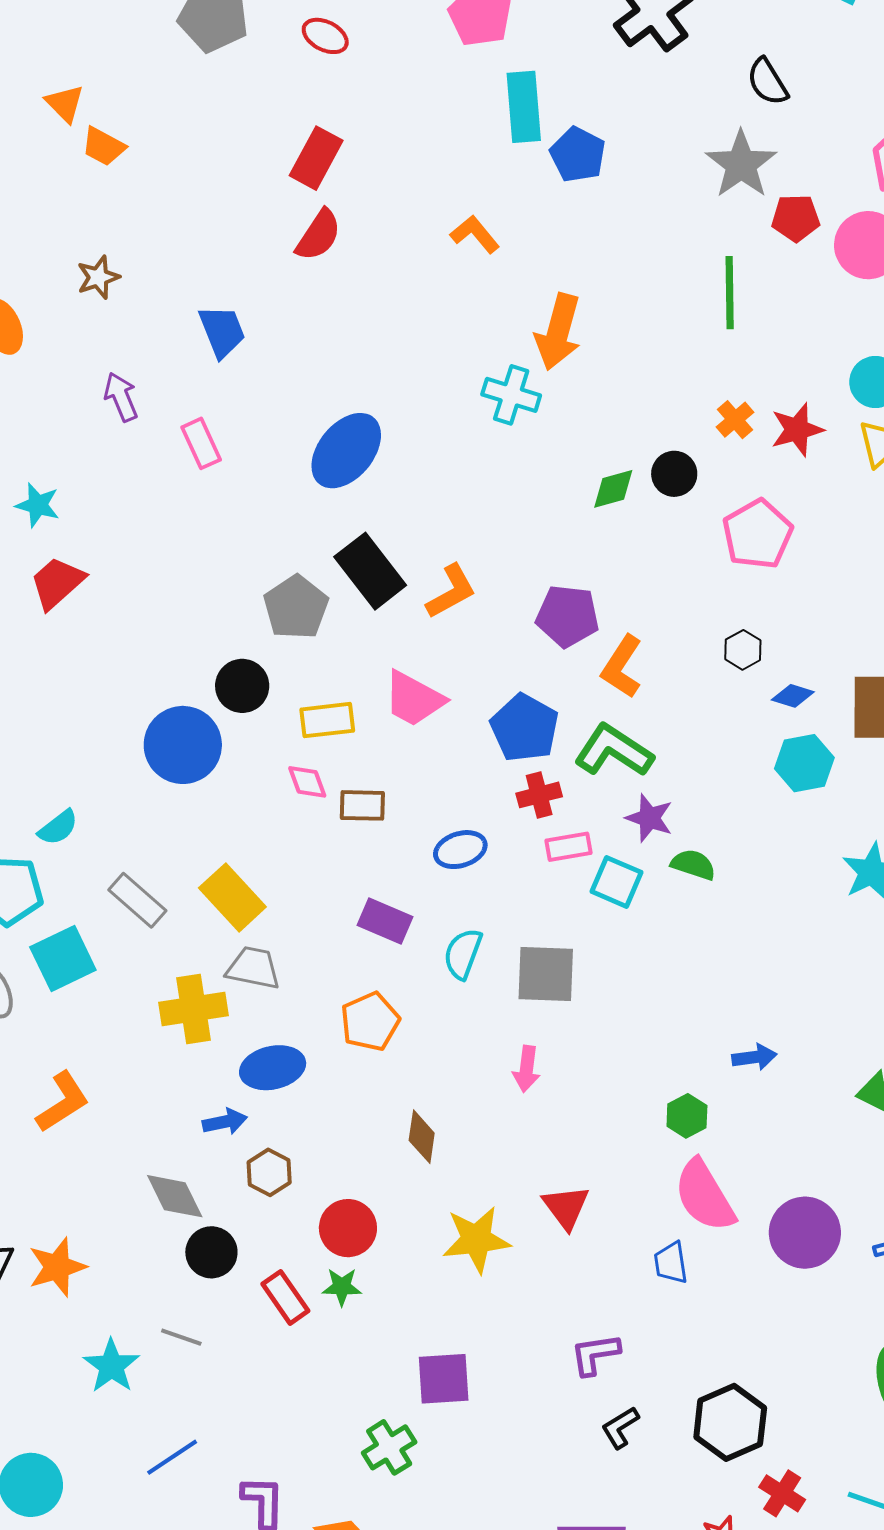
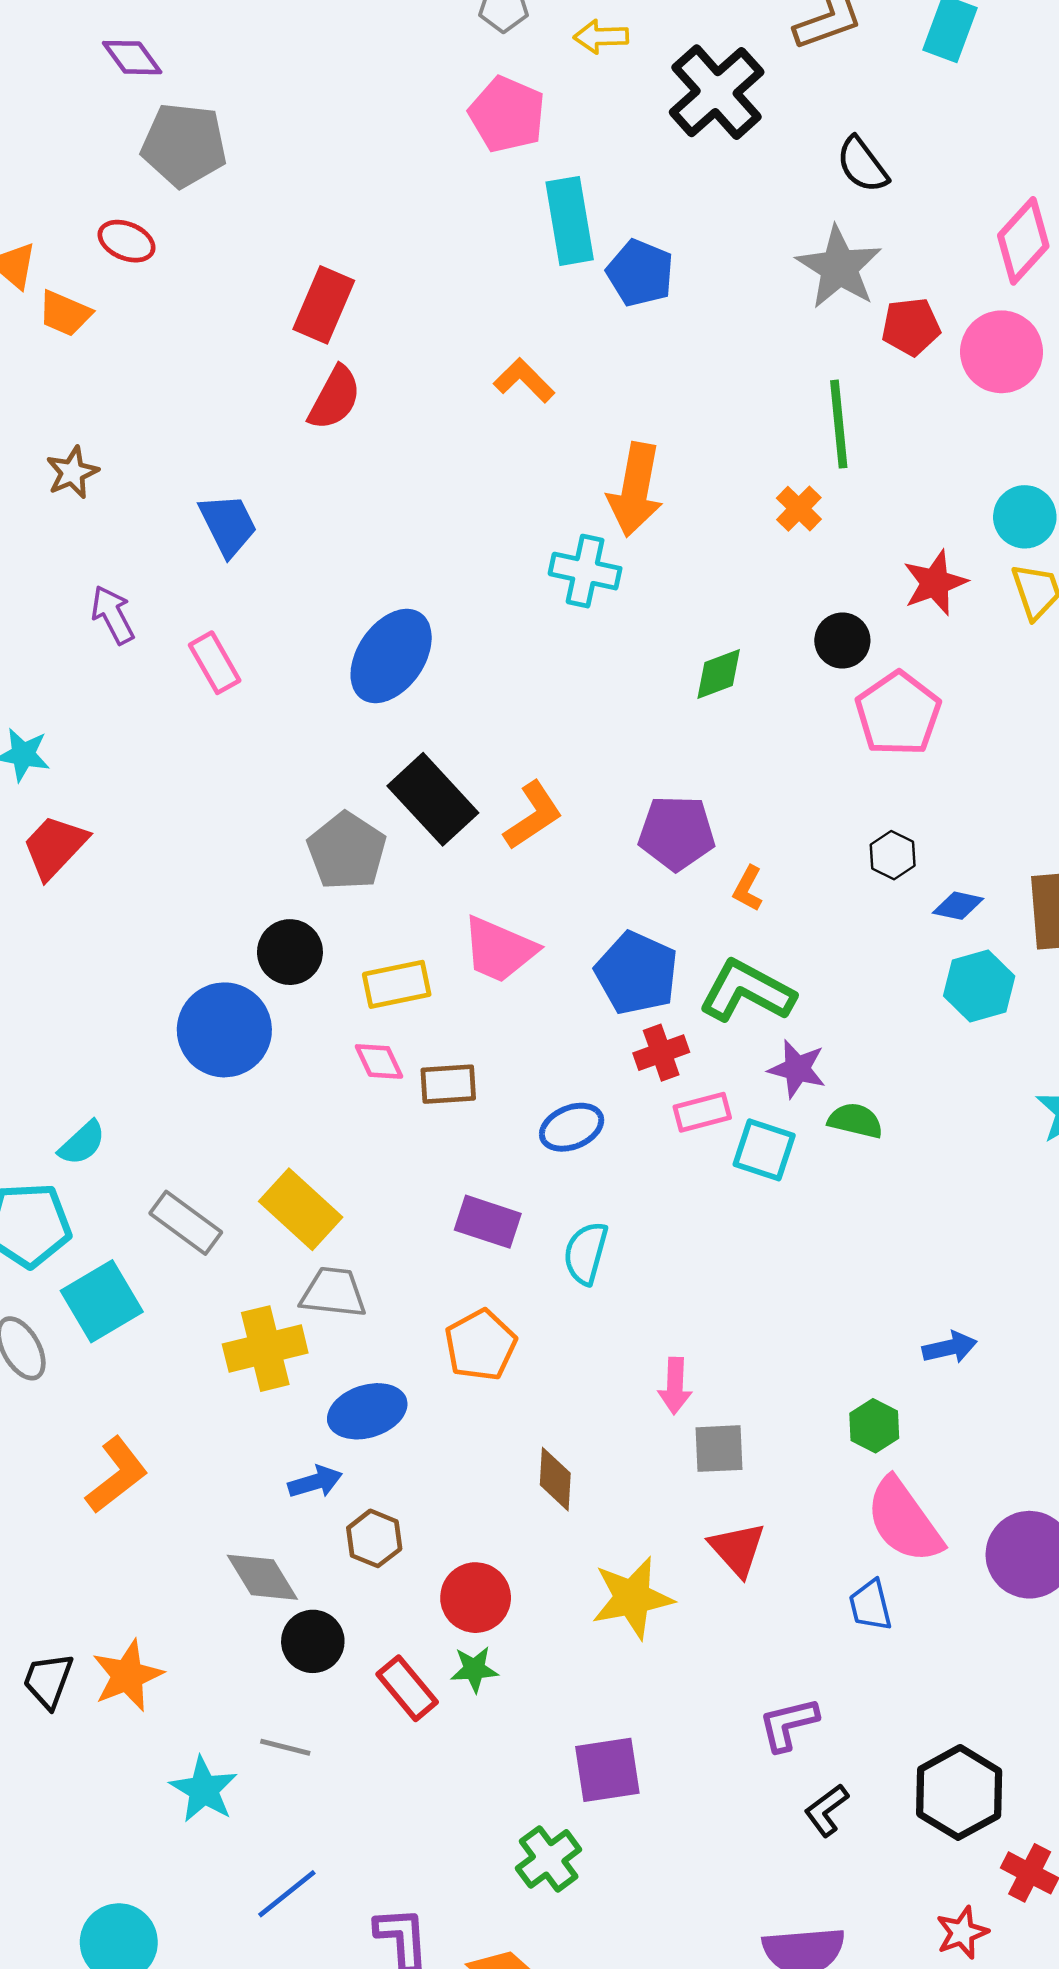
red ellipse: (325, 36) -> (127, 241), moved
orange cross: (735, 420) -> (799, 509), moved
black circle: (674, 474) -> (842, 641), moved
orange L-shape: (622, 667) -> (748, 889), size x0.6
gray square: (546, 974) -> (719, 1449), moved, size x0.7

